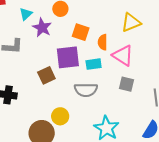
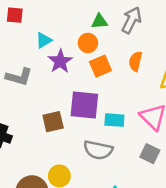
orange square: (81, 32) -> (100, 66), moved, turned 36
orange semicircle: (103, 42) -> (135, 61), moved

